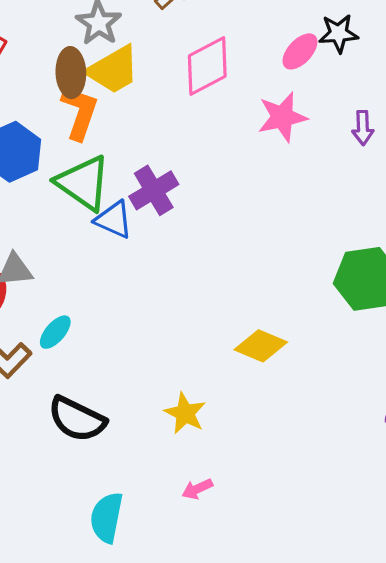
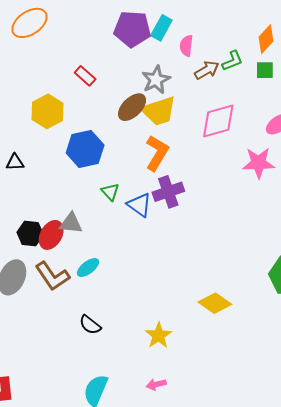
brown ellipse: (71, 73) -> (132, 107), turned 36
orange L-shape: (80, 112) -> (157, 153), moved
green triangle: (83, 183) -> (110, 192), moved, size x0.5
black semicircle: (77, 419) -> (90, 325), size x0.6

